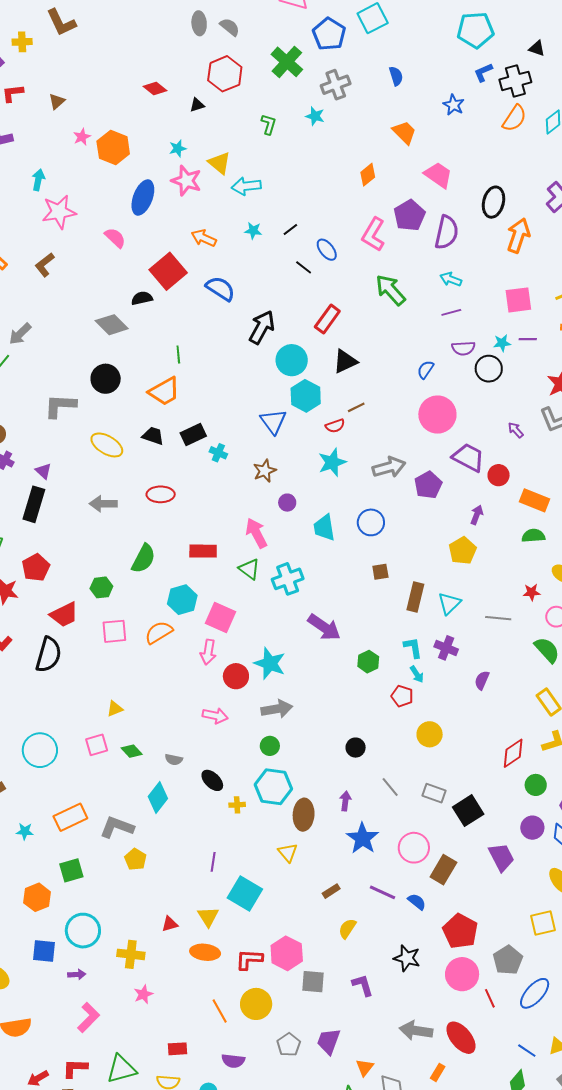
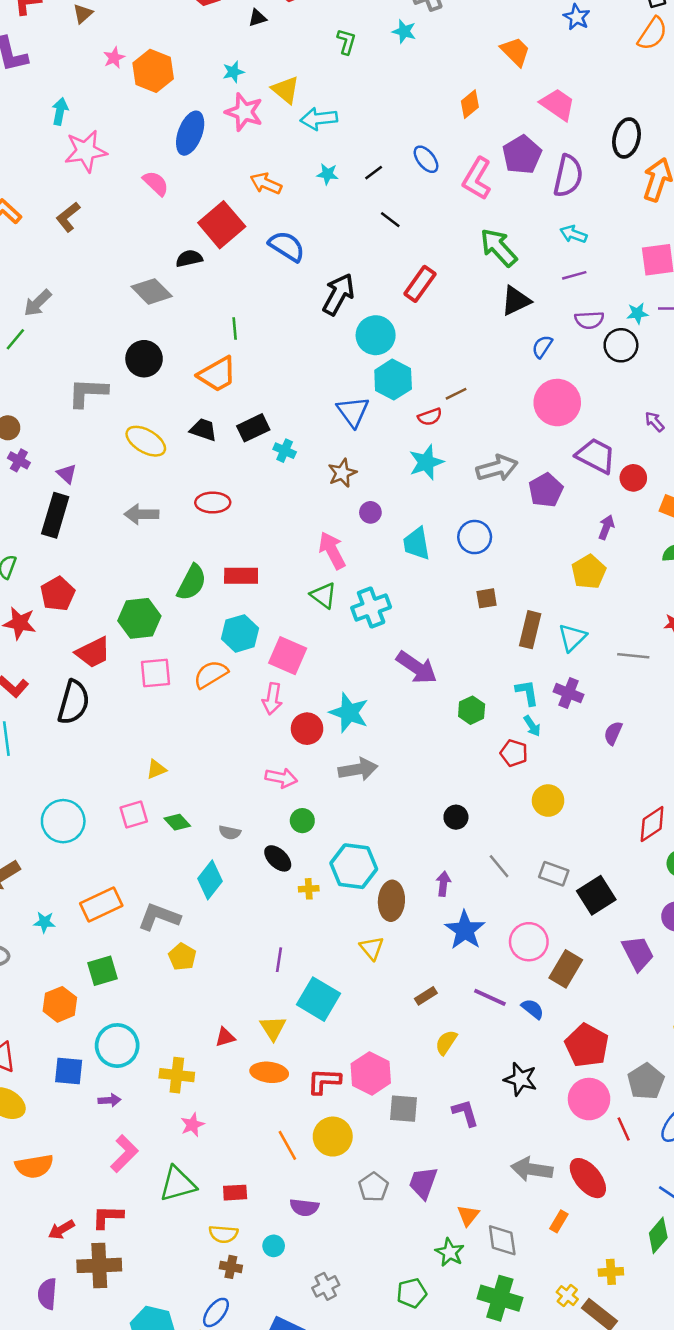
blue ellipse: (327, 250) -> (426, 159), moved
black triangle: (345, 361) -> (516, 301), moved
red rectangle: (203, 551) -> (241, 576), moved
green hexagon: (101, 587) -> (139, 618), size x1.5
green circle: (270, 746) -> (302, 821), moved
green triangle: (121, 1069) -> (178, 1184), moved

